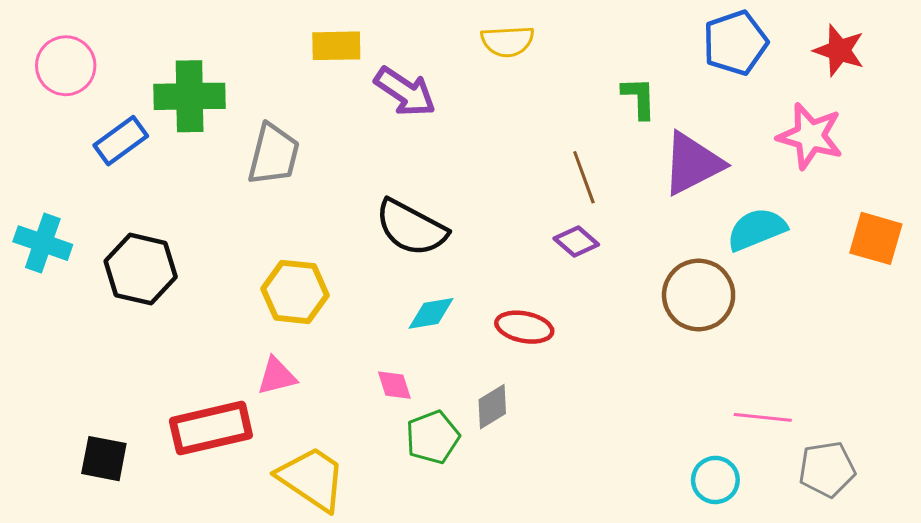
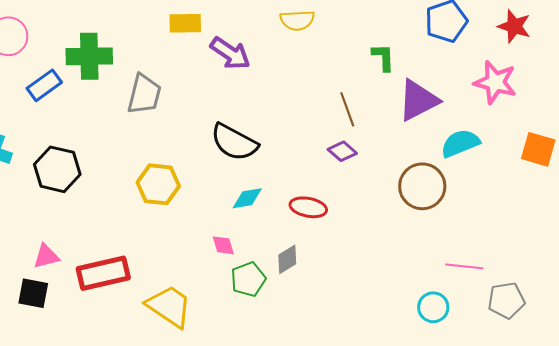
pink triangle: (277, 376) -> (46, 256), moved

